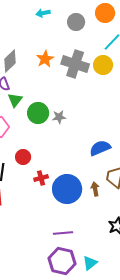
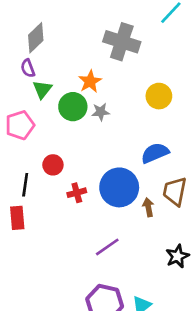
orange star: (45, 59) -> (90, 81), moved
yellow circle: (103, 65) -> (159, 96), moved
blue circle: (67, 189) -> (119, 187), moved
purple line: (63, 233) -> (107, 247), moved, turned -30

